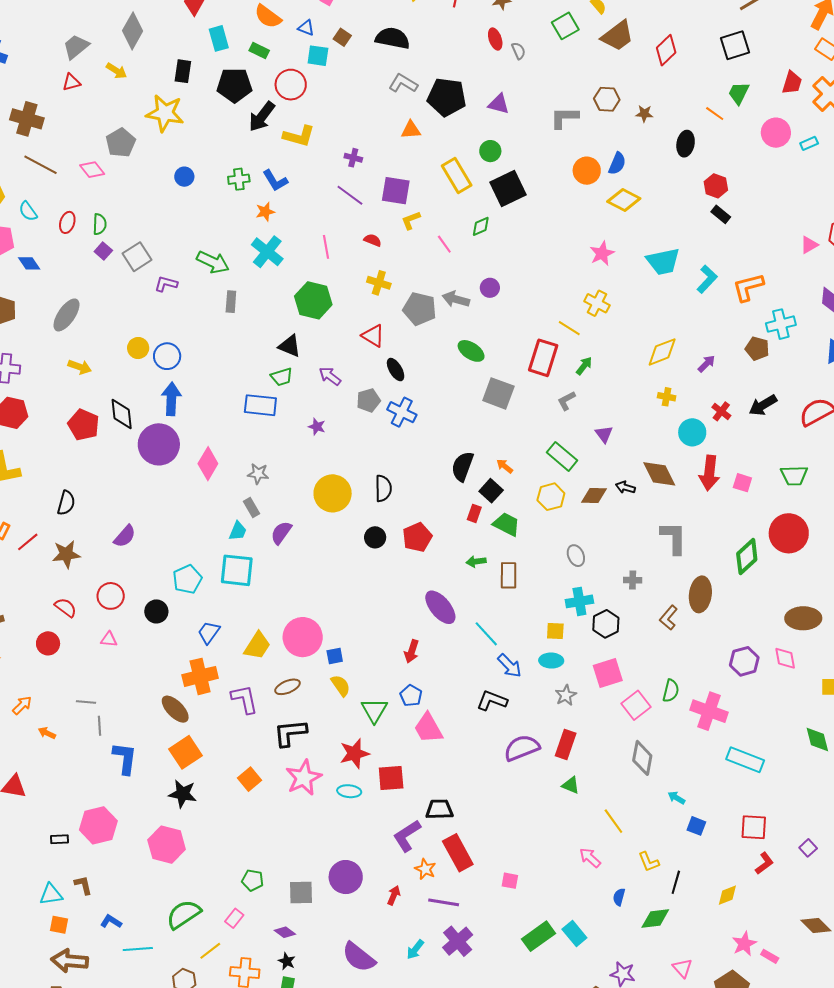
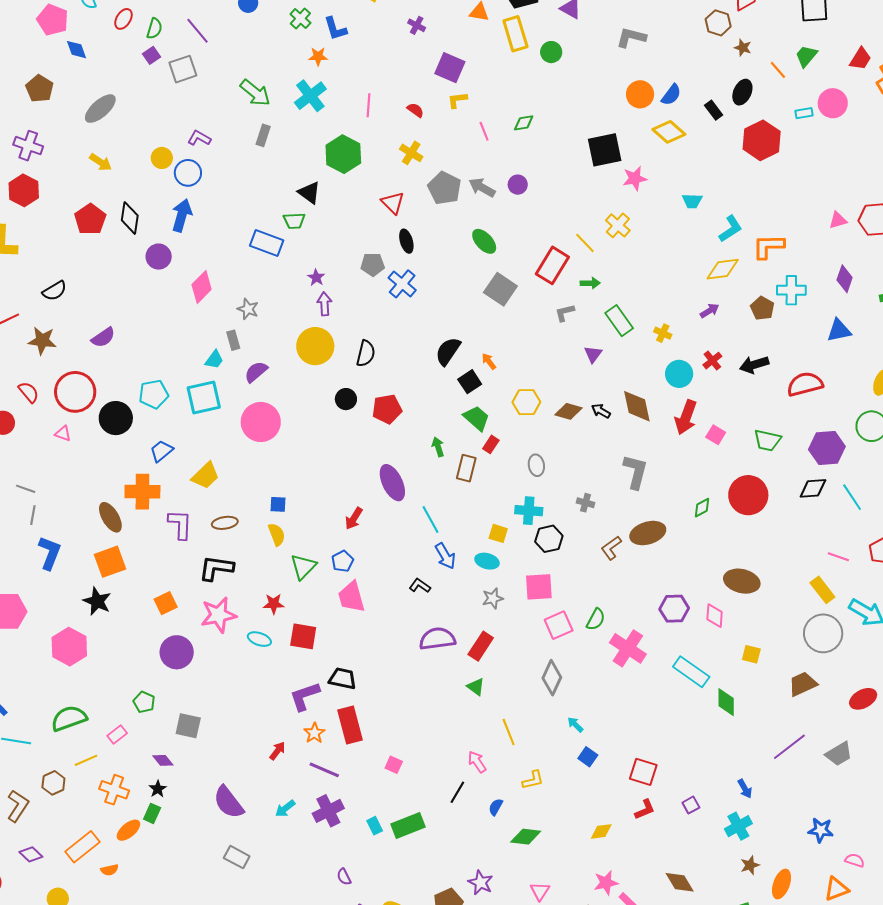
brown hexagon: (607, 99) -> (718, 23), moved
brown star: (644, 114) -> (743, 48), moved
cyan rectangle: (809, 143) -> (804, 113), moved
yellow rectangle: (457, 176) -> (515, 34), moved
green cross: (239, 179) -> (300, 18), turned 35
red hexagon: (716, 186) -> (762, 140), size x1.6
black square: (508, 188) -> (605, 150), moved
purple line: (350, 195) -> (198, 31), moved
black rectangle: (721, 214) -> (714, 110), moved
cyan trapezoid: (663, 261) -> (692, 201), size x0.6
purple L-shape: (166, 284) -> (199, 138), moved
yellow diamond: (662, 352) -> (723, 269), moved
green arrow: (584, 366) -> (590, 283), turned 36
purple arrow: (330, 376) -> (324, 304), moved, turned 35
purple circle: (159, 444) -> (159, 257), size x0.6
green rectangle: (562, 456) -> (619, 321), moved
black semicircle: (66, 503) -> (55, 291), turned 30
red rectangle: (474, 513) -> (491, 444), moved
green diamond: (747, 557) -> (702, 508), size x0.6
green arrow: (476, 562) -> (438, 447), turned 66
cyan square: (237, 570) -> (204, 398), turned -33
brown ellipse: (700, 594) -> (648, 533), turned 52
red circle: (111, 596) -> (75, 392), size x1.5
black circle: (156, 611) -> (116, 418), size x1.4
pink circle: (303, 637) -> (261, 422), moved
black L-shape: (492, 701) -> (420, 586), size x0.7
red star: (354, 754) -> (274, 604), size x0.7
cyan rectangle: (745, 760) -> (691, 672), moved
yellow L-shape: (649, 862) -> (533, 780), turned -95
purple circle: (346, 877) -> (177, 652), moved
black line: (676, 882) -> (457, 792), moved
cyan rectangle: (574, 934) -> (375, 826), moved, size x0.7

